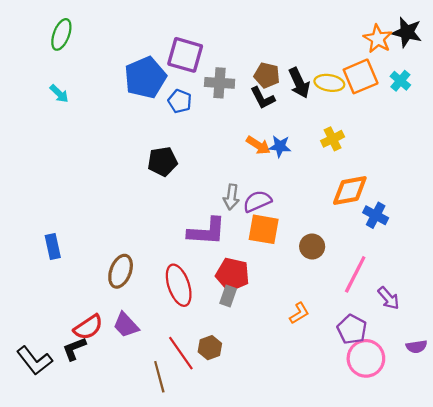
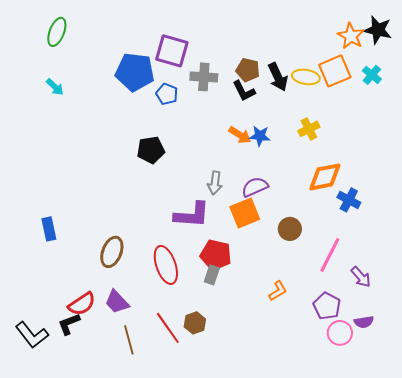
blue pentagon: (145, 77) -> (135, 72), turned 30
purple semicircle: (257, 201) -> (255, 187), moved
orange square: (264, 229) -> (245, 213), turned -32
purple semicircle: (417, 347) -> (364, 322), moved
pink circle: (366, 358) -> (340, 333), size x0.7
brown line: (159, 377) -> (129, 340), moved

